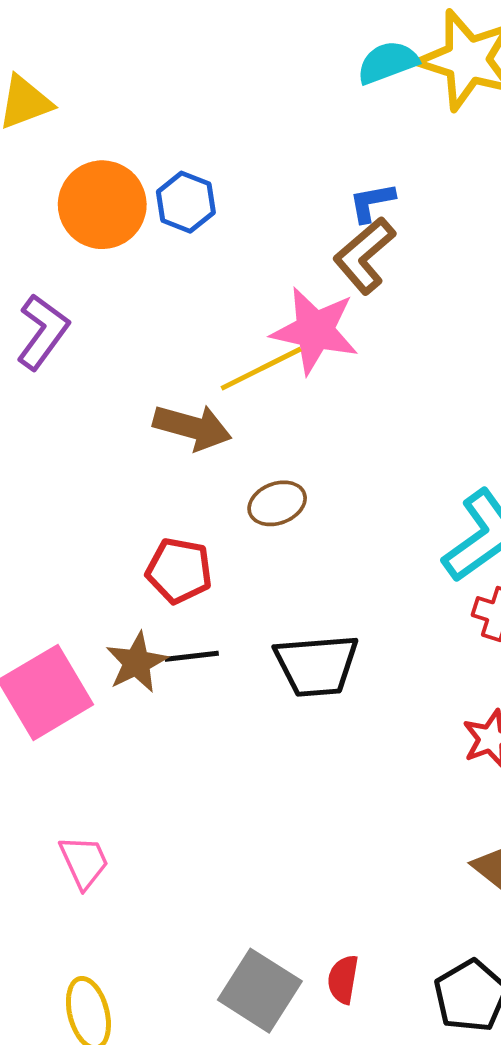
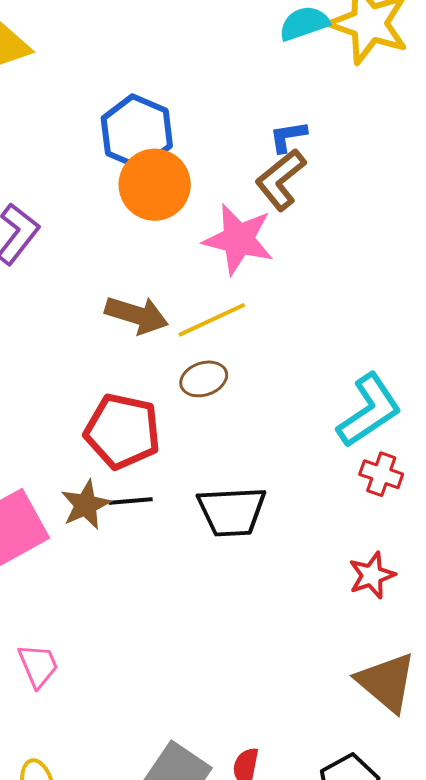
blue hexagon: (186, 202) -> (137, 132), size x1.5
orange circle: (102, 205) -> (155, 185), moved
yellow line: (261, 369) -> (212, 320), moved
red pentagon: (179, 571) -> (122, 431), size x1.4

